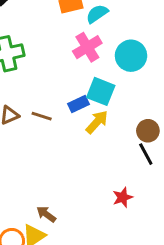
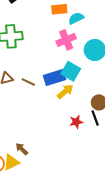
blue rectangle: (78, 104) -> (54, 77), size x1.5
red star: (123, 197) -> (76, 122), moved

